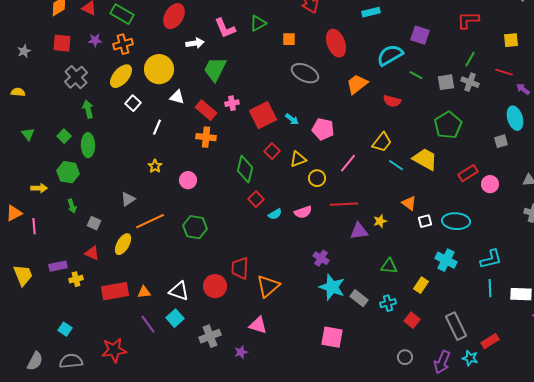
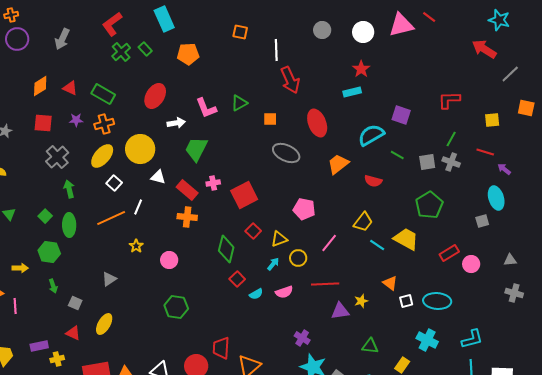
cyan arrow: (292, 119) -> (273, 264), moved, turned -88
orange line: (150, 221) -> (111, 218), moved

